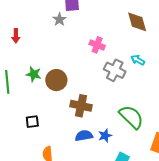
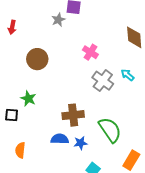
green star: (34, 74) -> (28, 99), moved
brown circle: (56, 80) -> (37, 59), moved
brown cross: (81, 106) -> (73, 115), moved, turned -30

